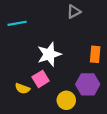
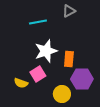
cyan line: (17, 23) -> (38, 22), moved
orange rectangle: (95, 54) -> (69, 59), moved

